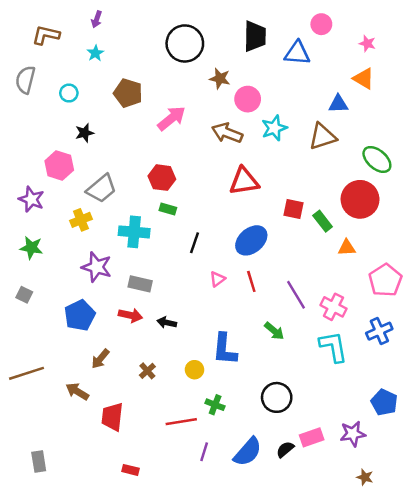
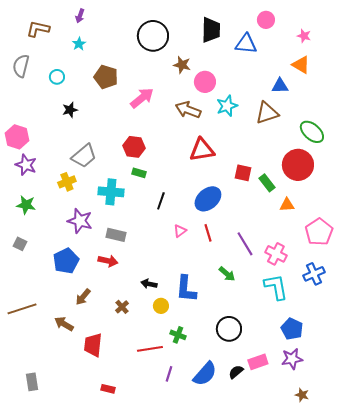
pink hexagon: (59, 166) -> (17, 137), moved
black arrow: (167, 323) -> (149, 284), moved
blue pentagon: (384, 402) -> (292, 329), moved

